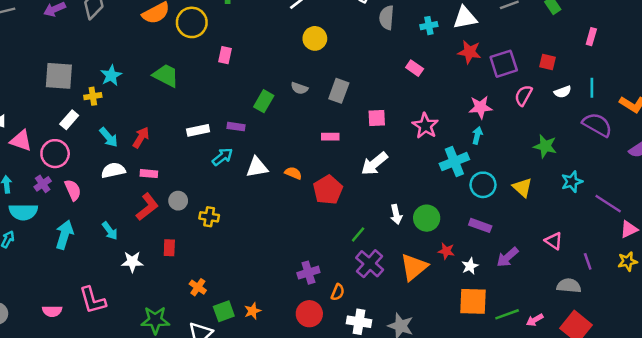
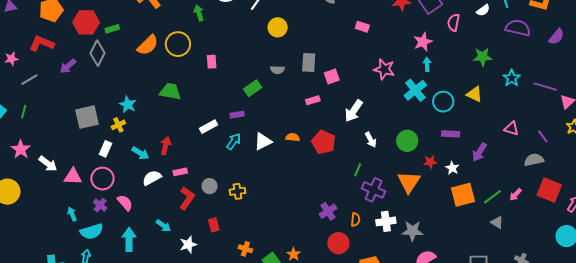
green rectangle: (264, 101) -> (253, 88), turned 42
pink square: (377, 118) -> (332, 76), moved
white arrow: (396, 214) -> (371, 140), moved
white cross: (359, 322) -> (386, 221), moved

